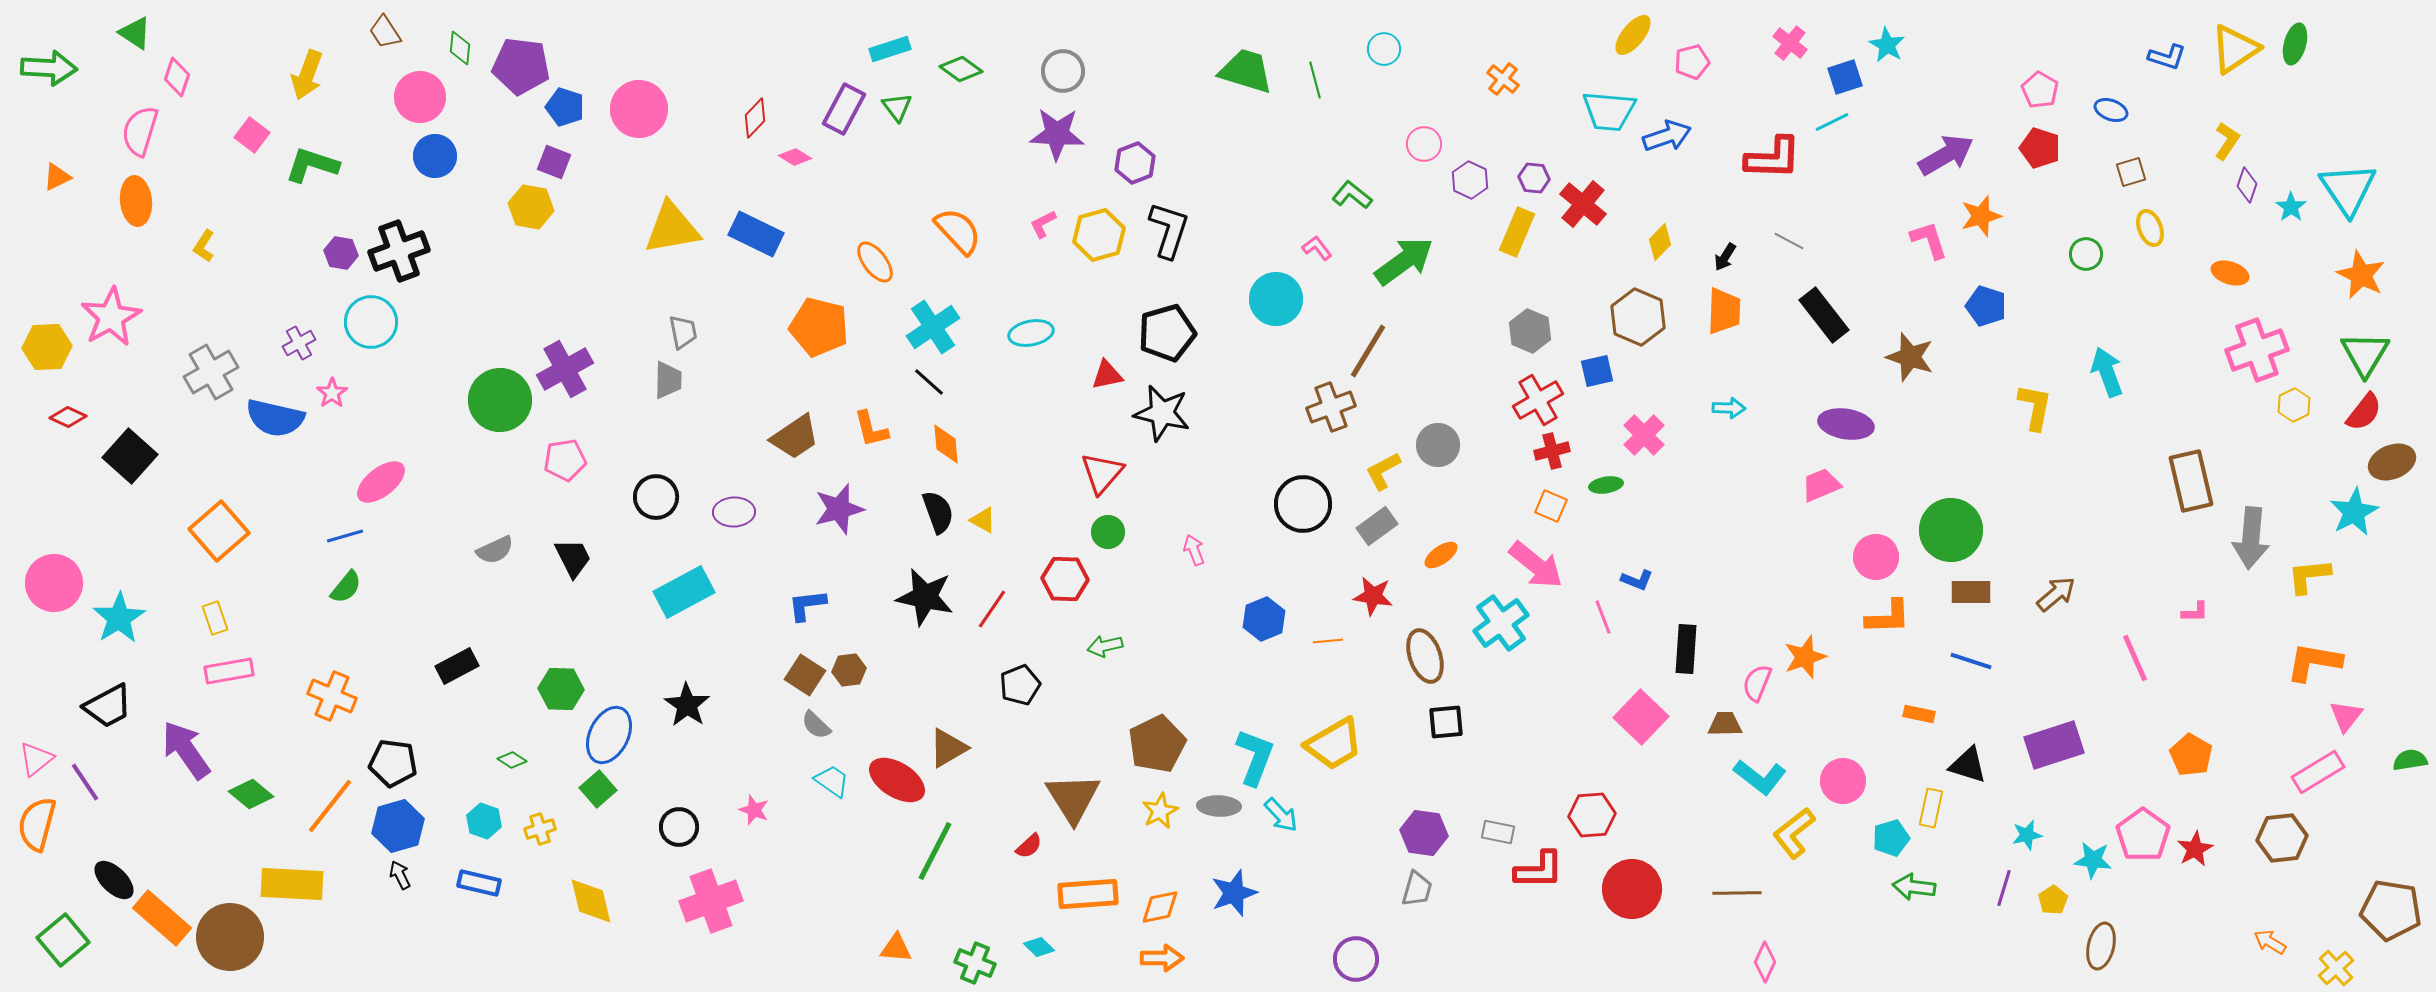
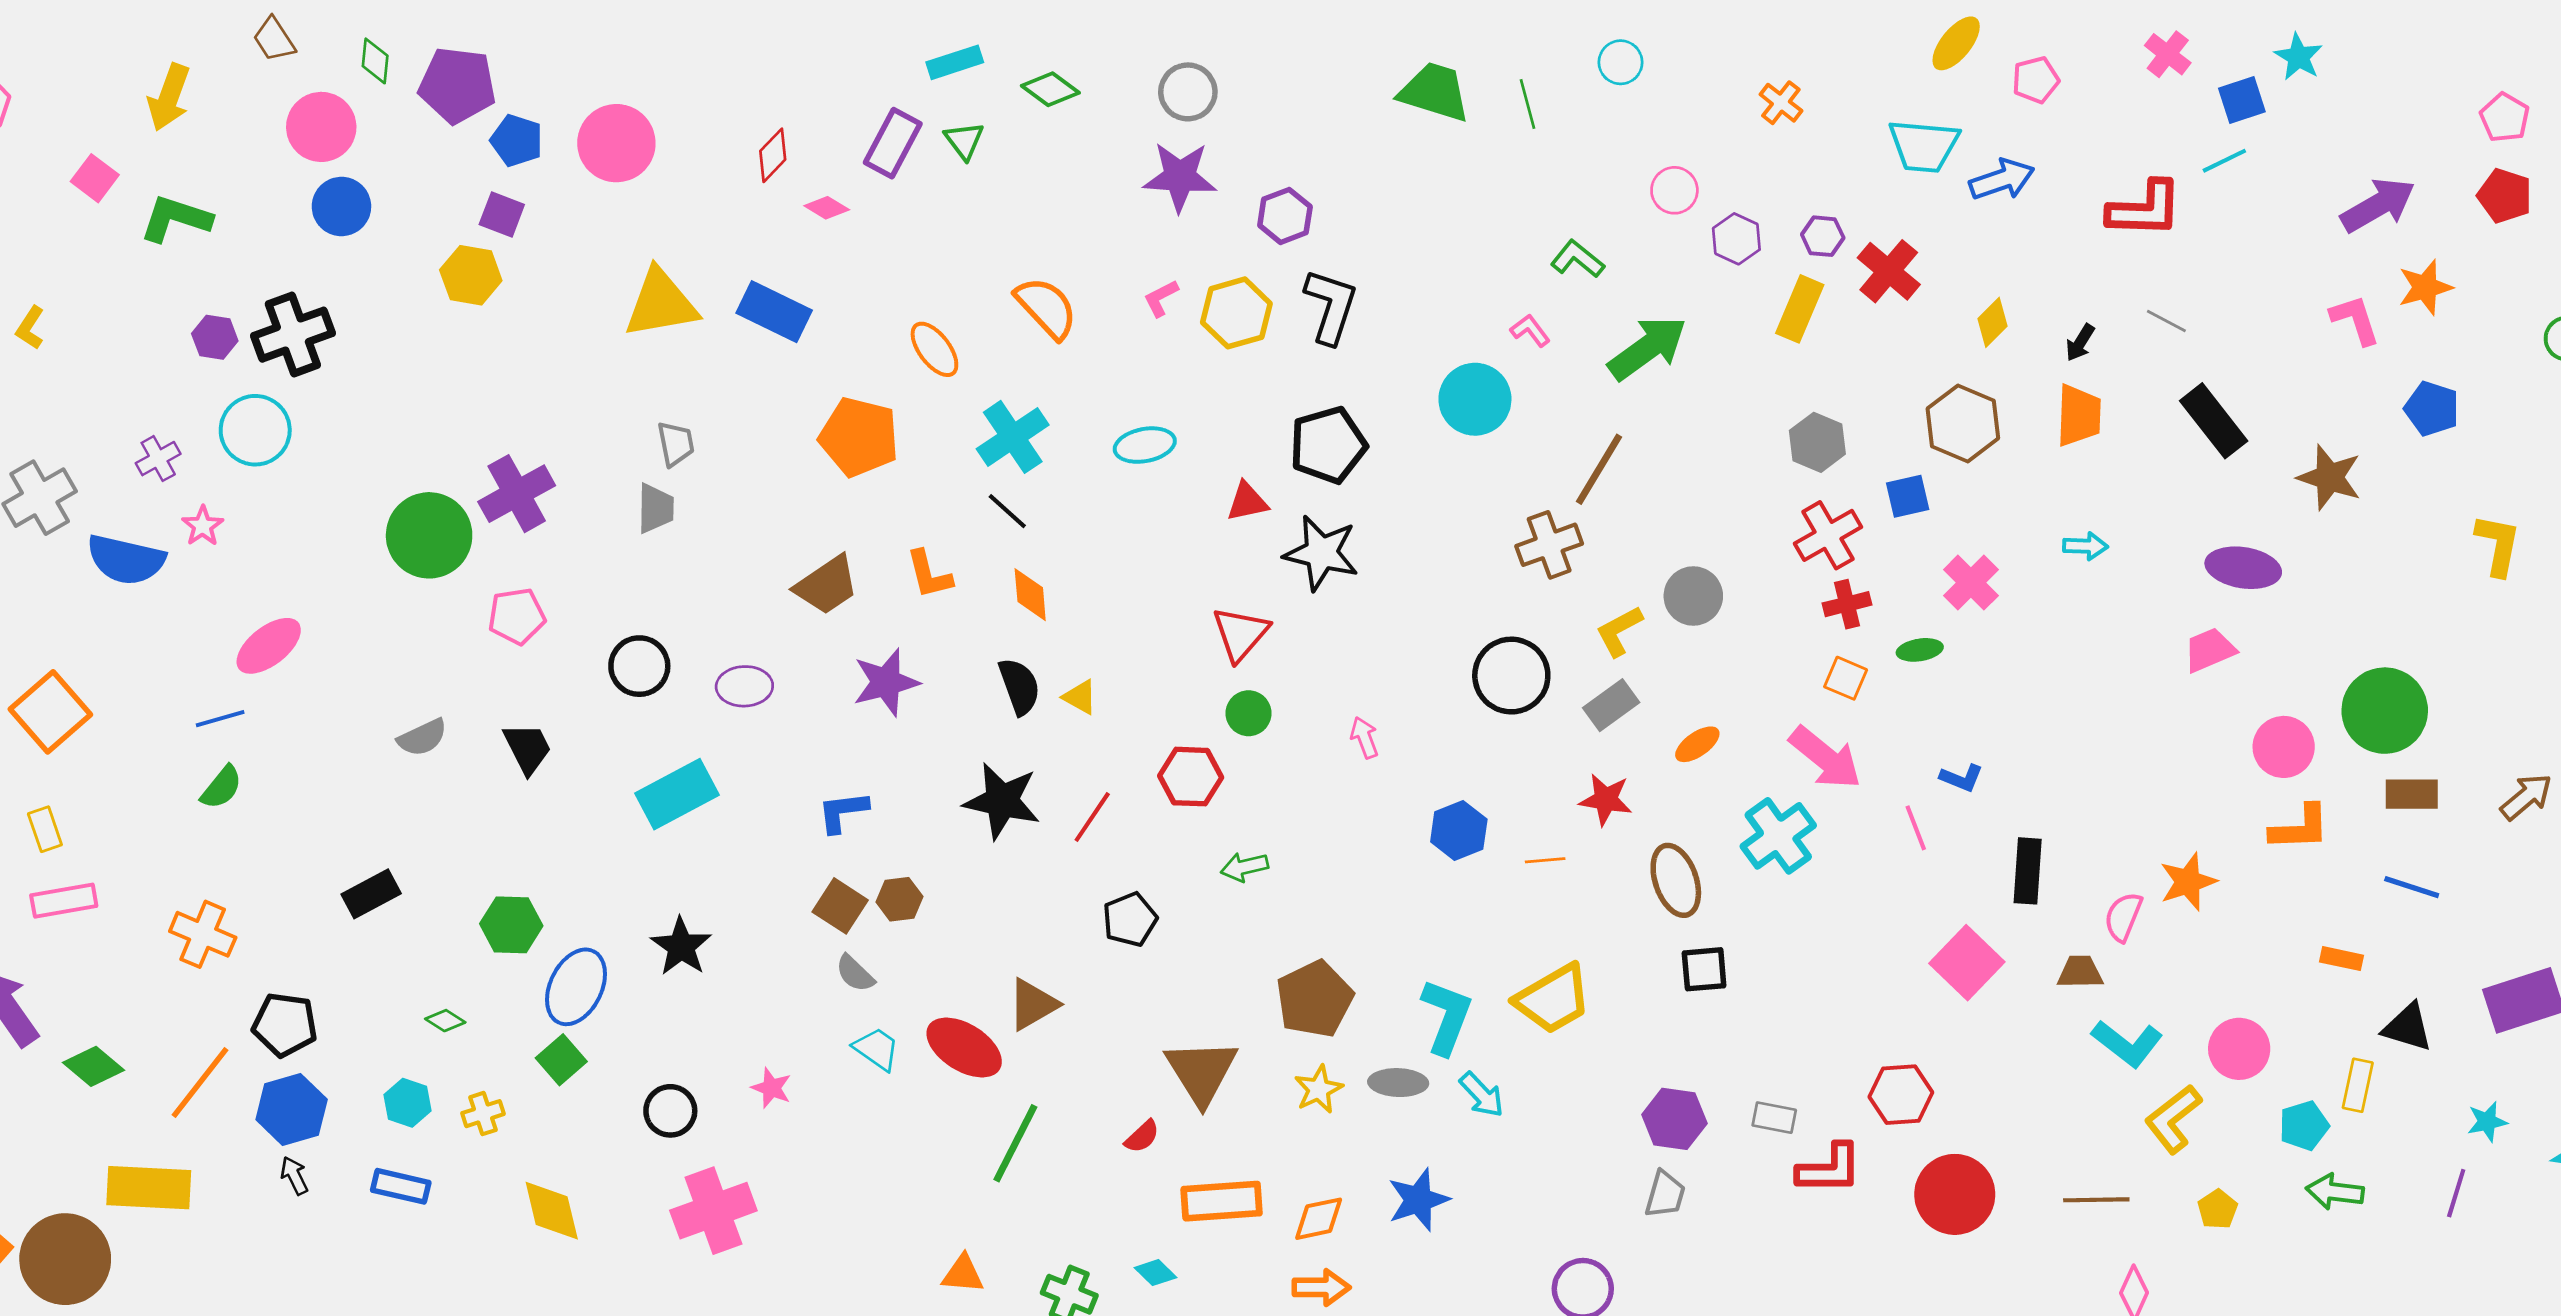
yellow pentagon: (2053, 900) -> (2218, 1209), moved

